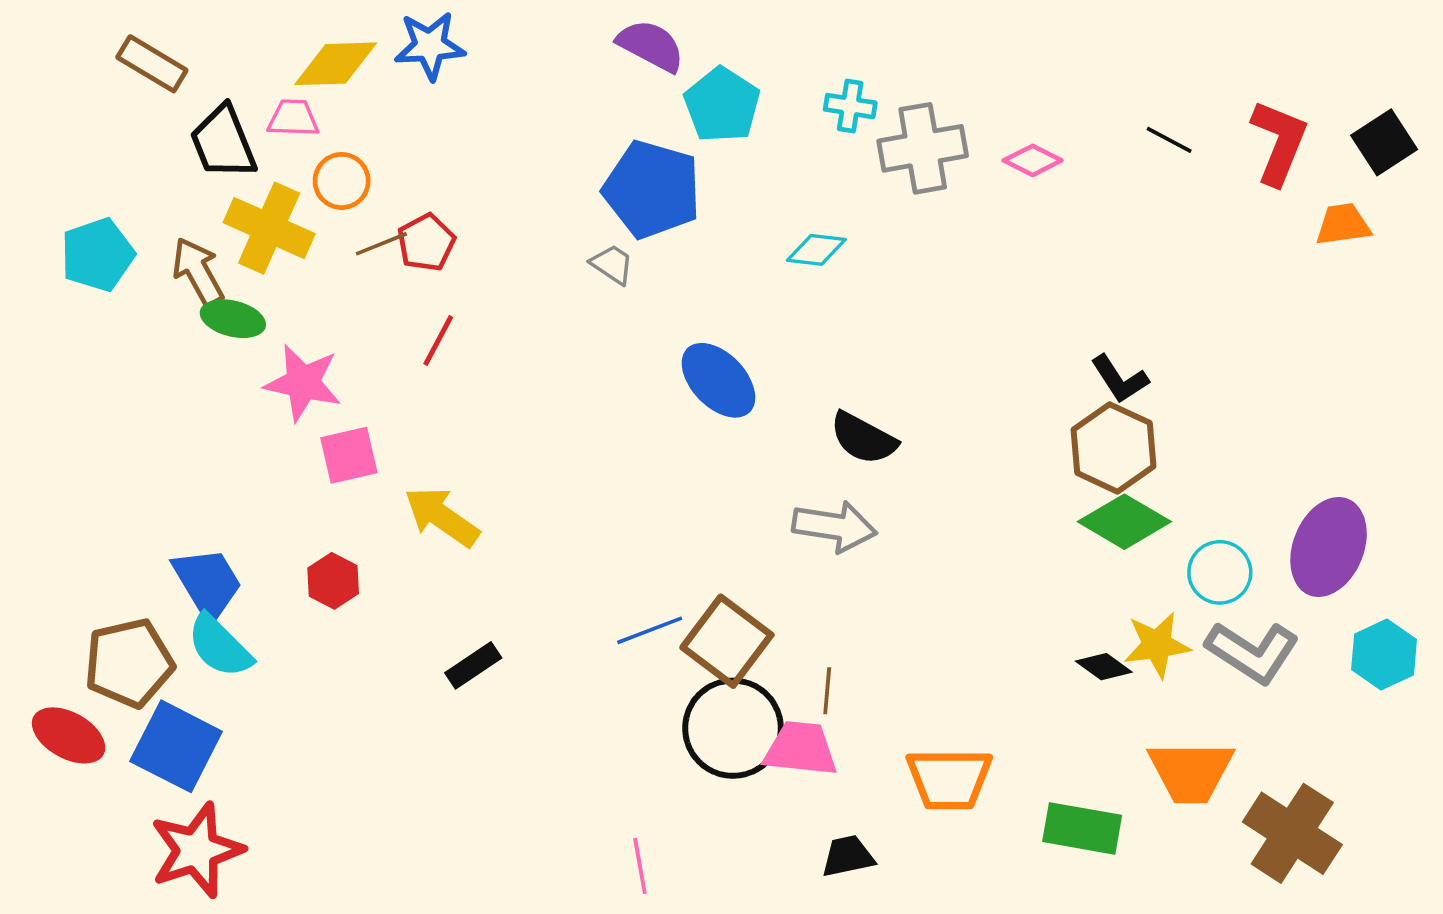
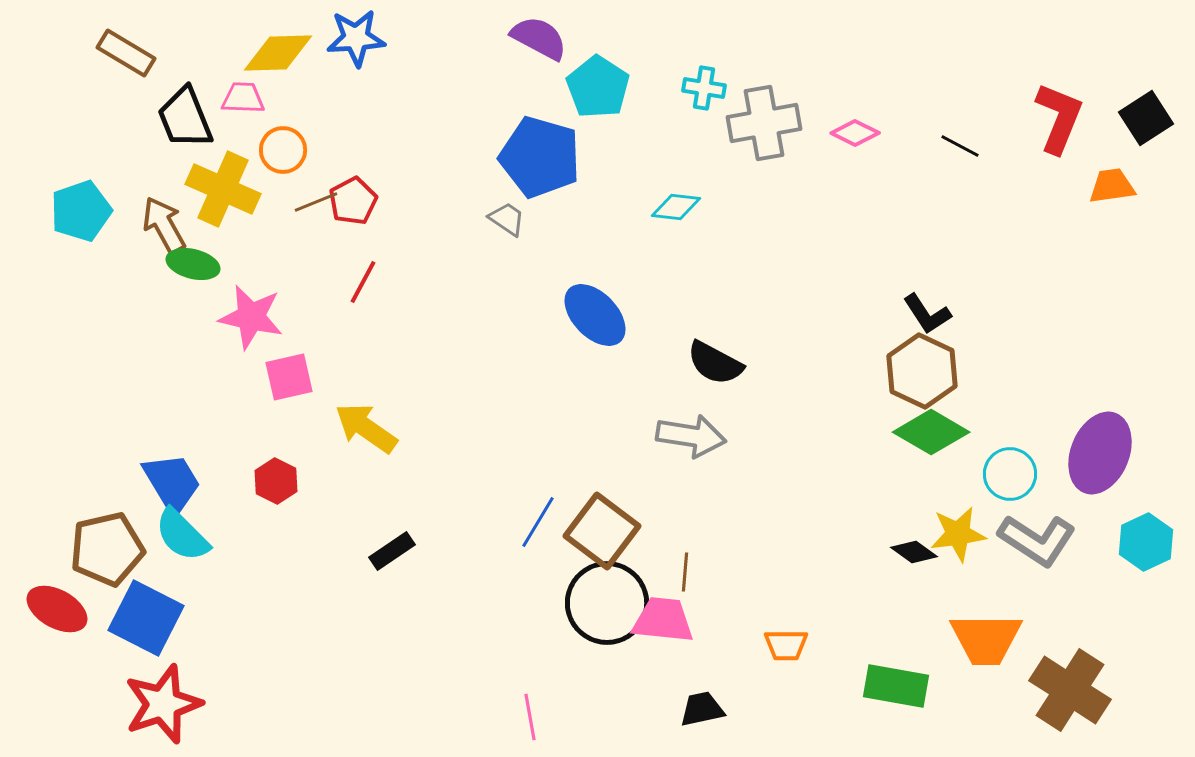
black line: (1169, 140) -> (960, 146), moved
blue line: (650, 630) -> (538, 522), turned -38
orange trapezoid: (949, 779) -> (786, 645), size x0.6

